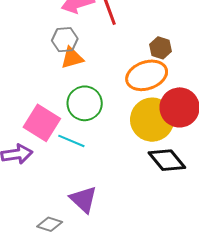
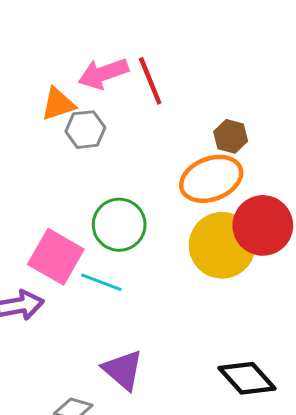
orange triangle: (72, 58) -> (58, 104), moved
black diamond: (167, 160) -> (247, 378), moved

